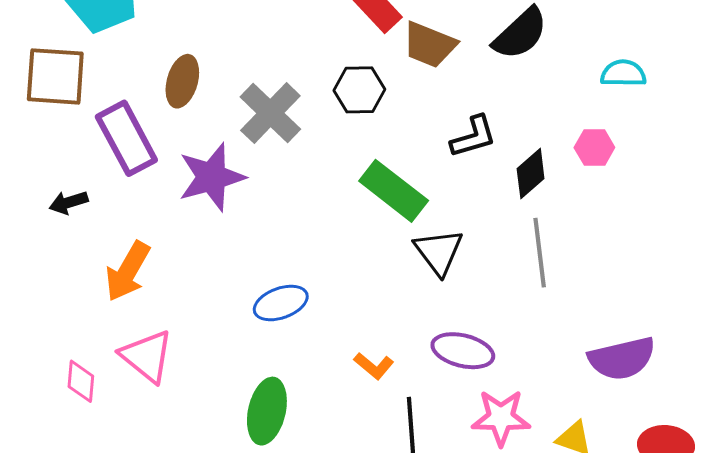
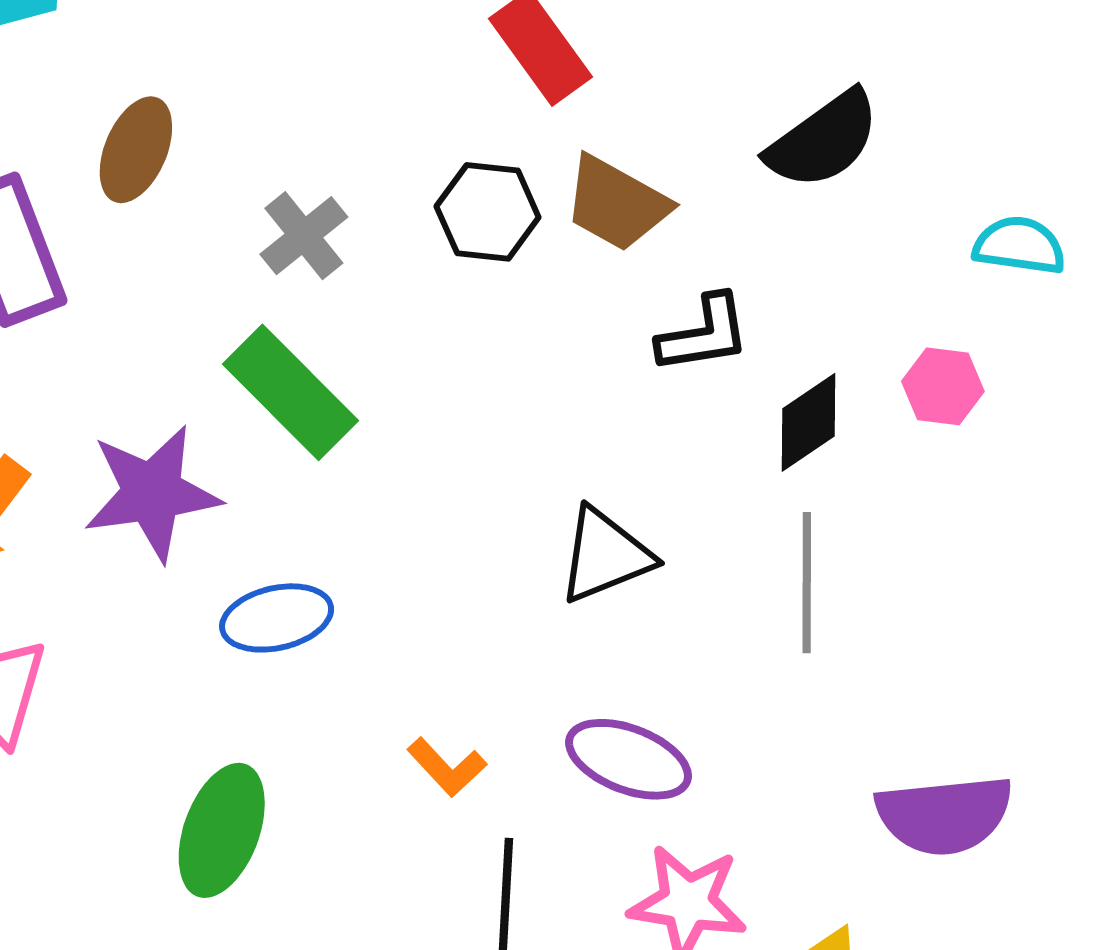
brown trapezoid: (429, 45) -> (617, 204), moved
gray cross: (270, 113) -> (304, 236), size x0.7
purple star: (212, 177) -> (152, 493), moved
green rectangle: (394, 191) -> (290, 392), moved
black triangle: (439, 252) -> (605, 555), turned 38

